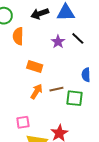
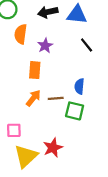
purple star: (58, 42) -> (45, 46), moved
orange rectangle: (35, 66) -> (35, 70), turned 70
blue semicircle: (86, 75) -> (79, 86), moved

